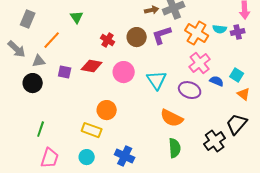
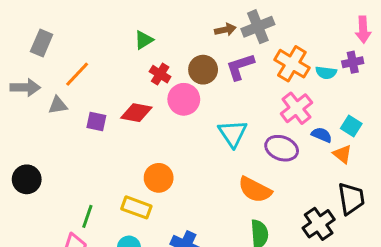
green triangle: (77, 17) -> (144, 40), moved, turned 32
cyan semicircle: (220, 29) -> (326, 73), moved
gray arrow: (17, 49) -> (25, 87), turned -42
pink circle: (124, 72) -> (184, 99), moved
black circle: (33, 83) -> (27, 179), moved
orange triangle: (244, 94) -> (342, 154), moved
black trapezoid: (237, 124) -> (351, 199), turned 130
green line: (41, 129) -> (87, 216), moved

